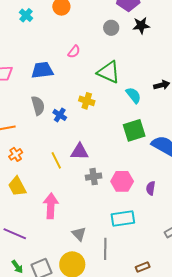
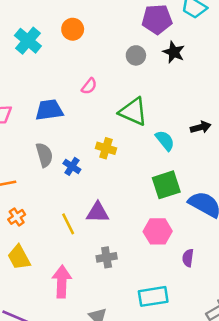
cyan cross: (26, 15) -> (28, 41), size x1.5
black star: (141, 25) -> (174, 52), turned 30
gray cross: (94, 177) -> (107, 257), moved
pink hexagon: (122, 181) -> (158, 231), moved

